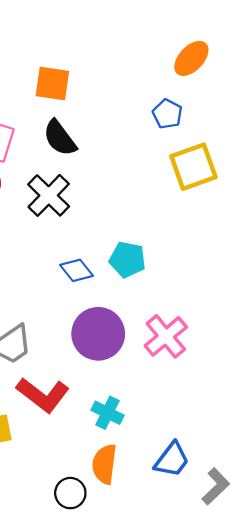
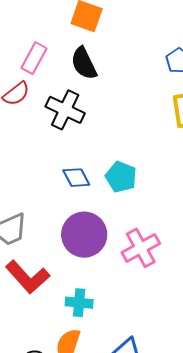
black cross: (49, 195) -> (65, 110), turned -30
cyan cross: (108, 413) -> (79, 303), turned -32

